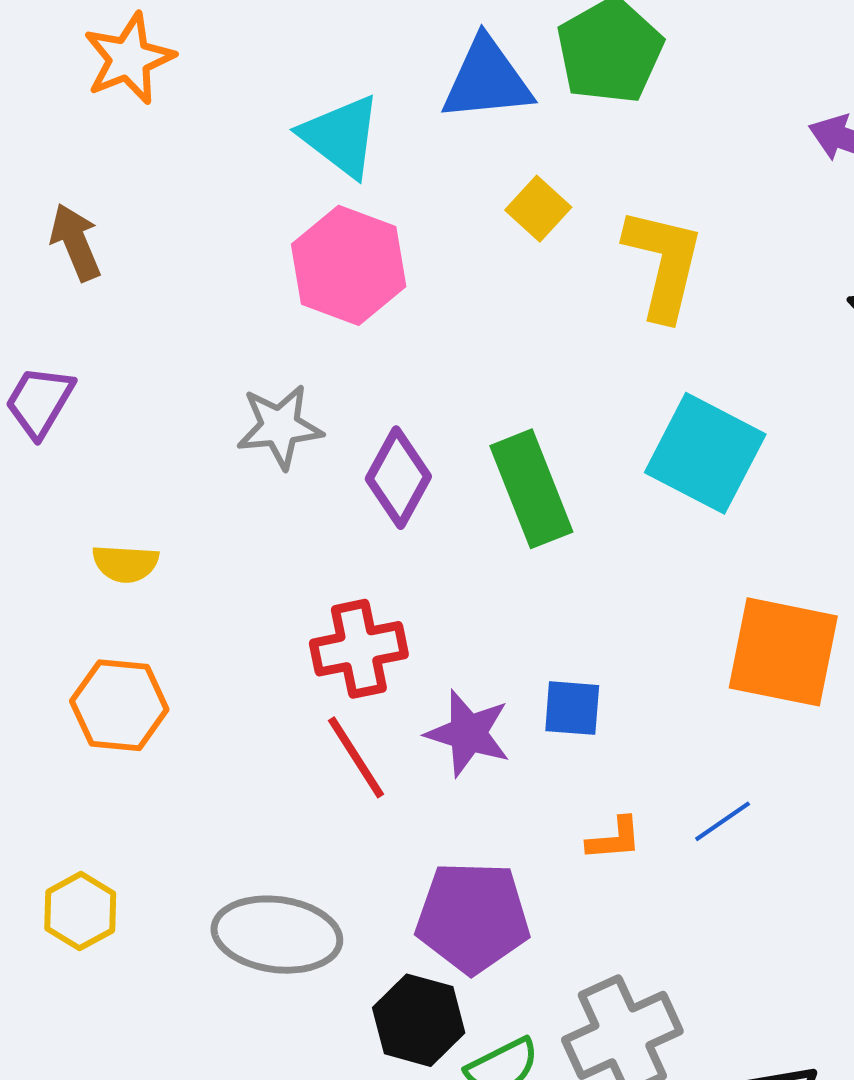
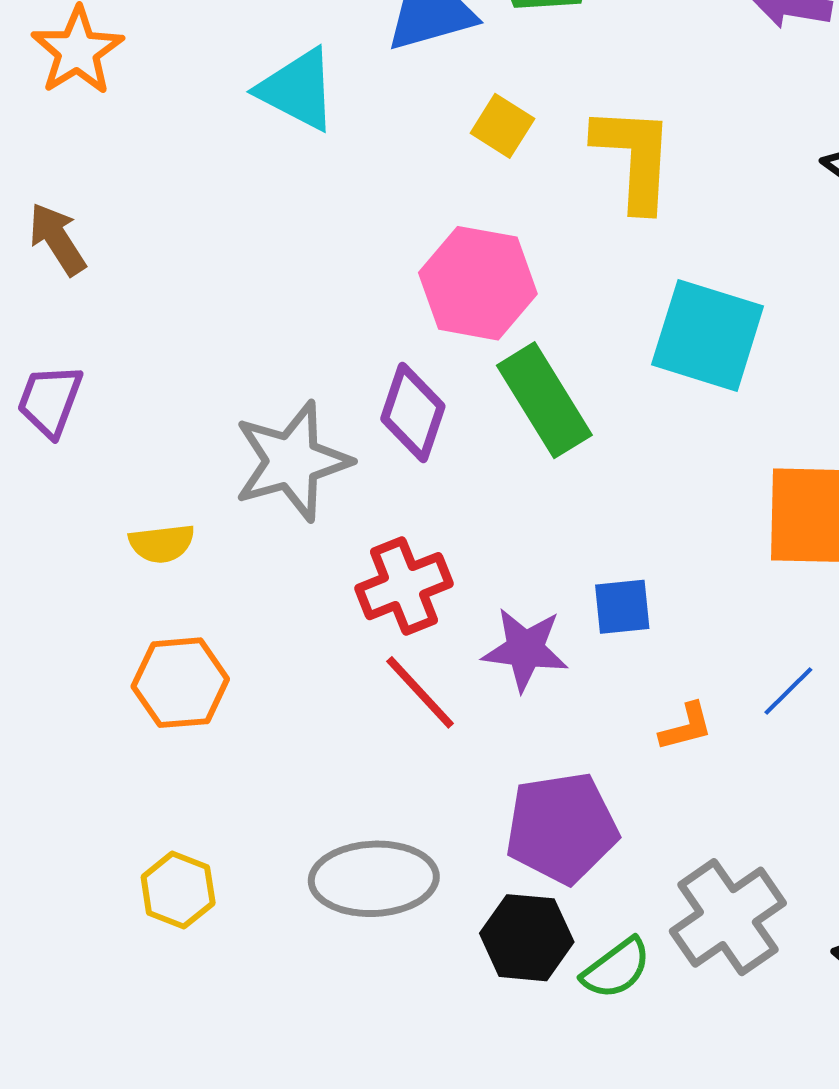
pink hexagon: (349, 265) -> (478, 283), moved
gray star: (280, 427) -> (292, 461), moved, size x1.4

